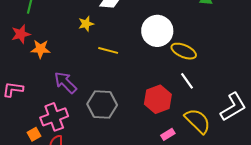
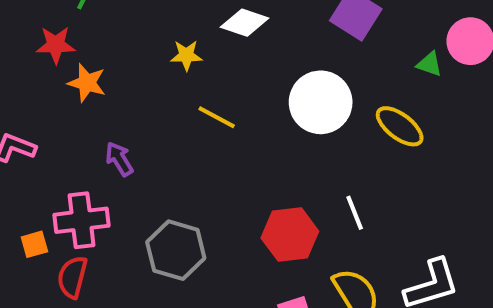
yellow ellipse: (184, 51) -> (400, 126), moved
purple arrow: (65, 82) -> (119, 159), size x0.7
gray hexagon: (102, 104) -> (176, 250), moved

